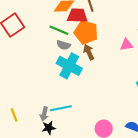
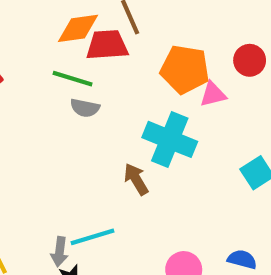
orange pentagon: (86, 32) -> (185, 69), moved
brown arrow: (89, 52) -> (136, 179), moved
cyan cross: (69, 66) -> (170, 139), moved

